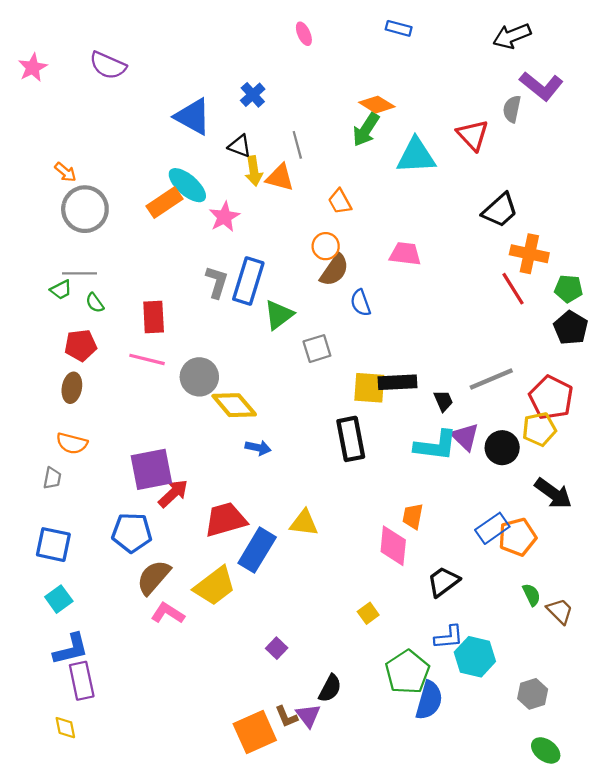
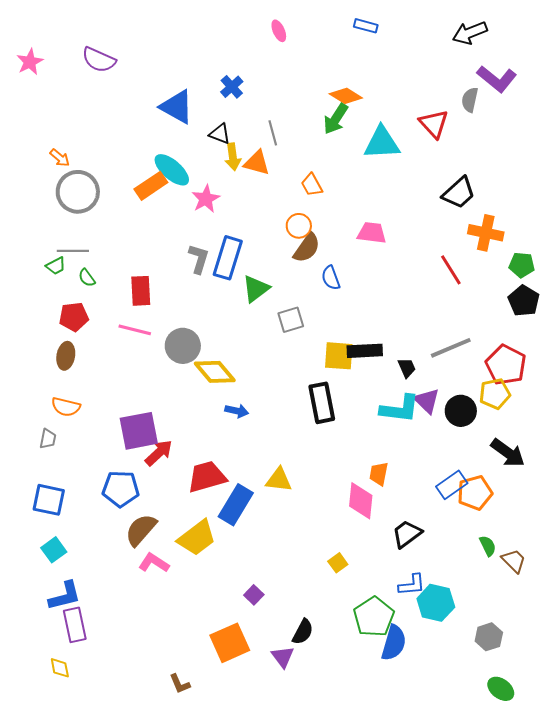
red line: (513, 289) -> (451, 270), moved
brown L-shape: (286, 717) -> (180, 684), moved
orange square: (255, 732) -> (230, 643), moved

